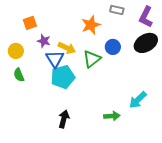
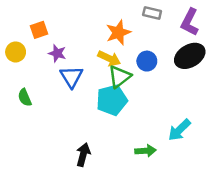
yellow arrow: (67, 48) -> (109, 58), moved
yellow circle: (16, 51) -> (16, 52), moved
cyan pentagon: (63, 77) -> (112, 100), moved

